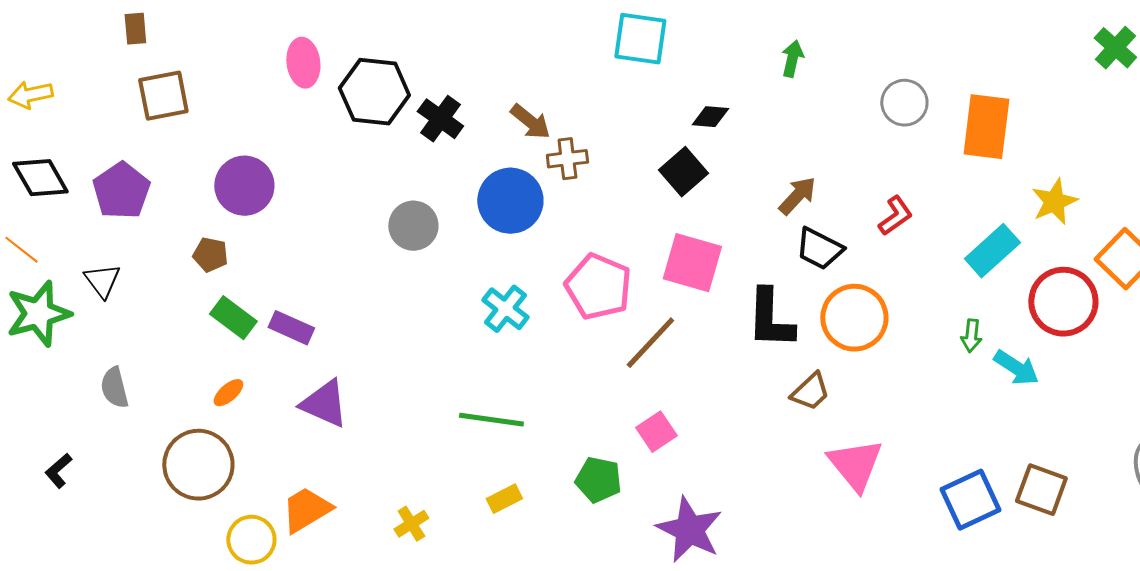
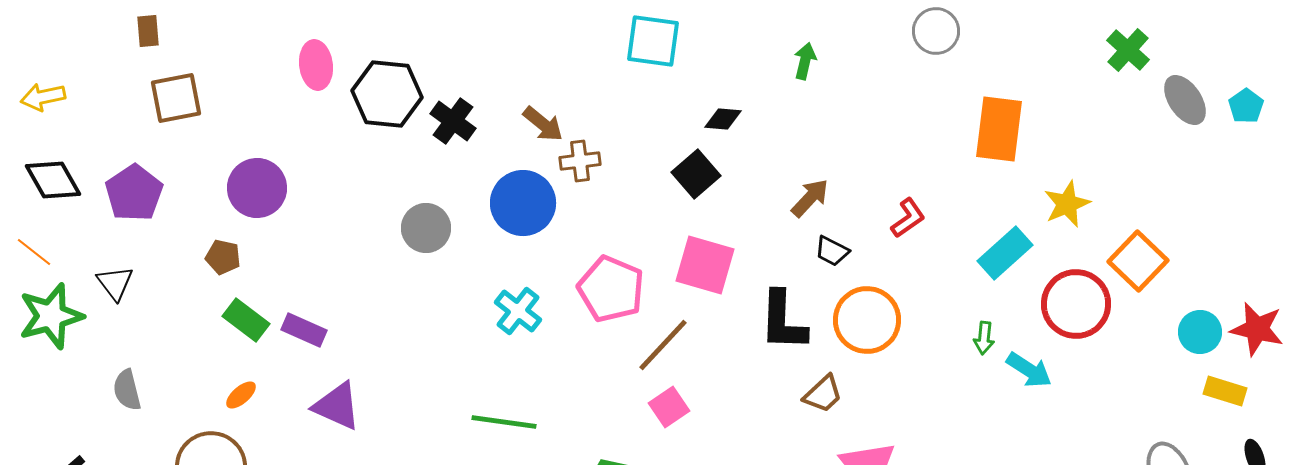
gray circle: (904, 103) -> (936, 31), moved
black trapezoid: (819, 249) -> (832, 251), size x0.7
pink square: (656, 432) -> (669, 407), moved

